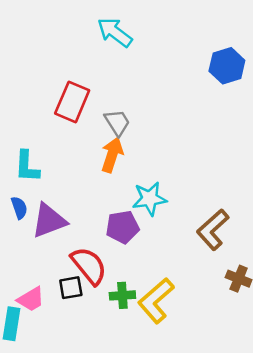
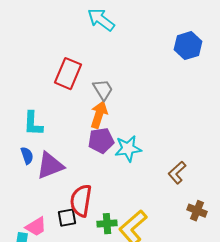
purple pentagon: (122, 227) -> (101, 141), moved
brown L-shape: (213, 230) -> (177, 173), size x0.7
red semicircle: (89, 266) -> (81, 201), turned -132

